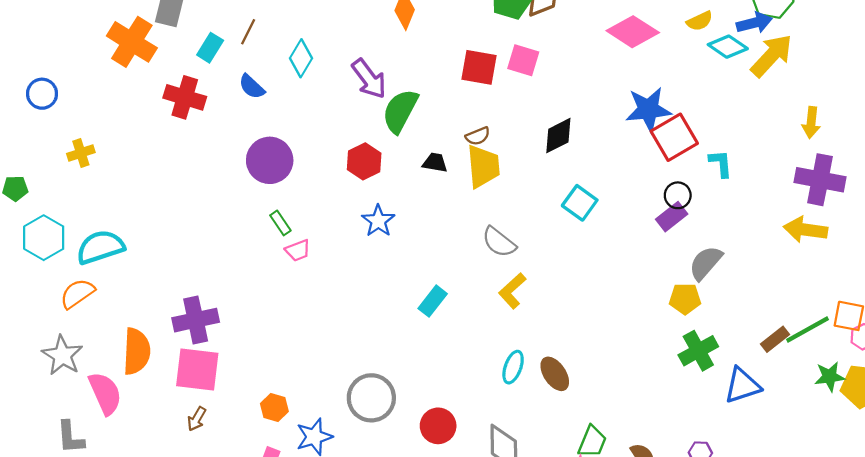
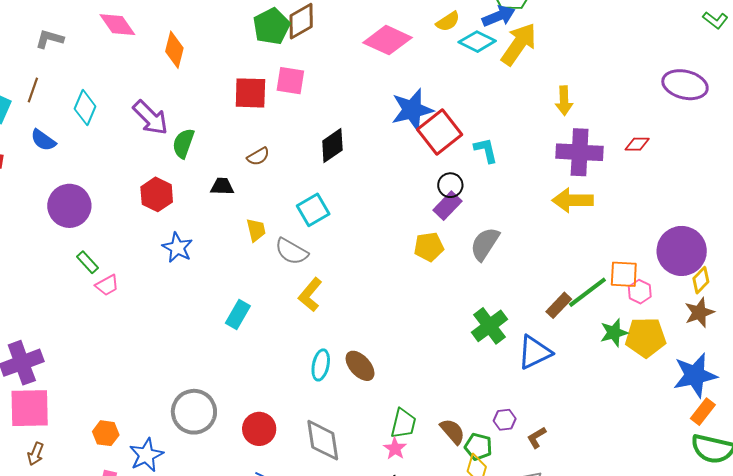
green semicircle: (400, 111) -> (183, 143), size x0.7
yellow trapezoid: (483, 166) -> (256, 230), moved, size x0.6
cyan square: (580, 203) -> (313, 210), moved, turned 32
yellow pentagon: (685, 299) -> (429, 247), moved

